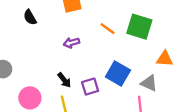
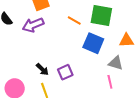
purple arrow: (71, 43) -> (33, 25), moved, size x1.5
blue square: (118, 73) -> (93, 43), moved

